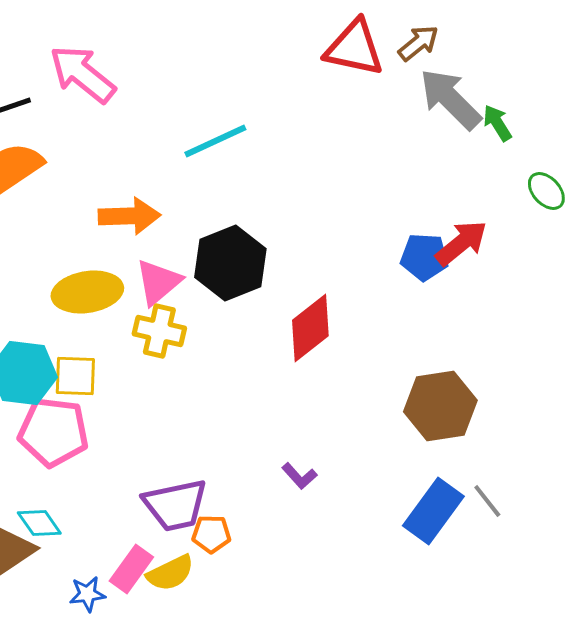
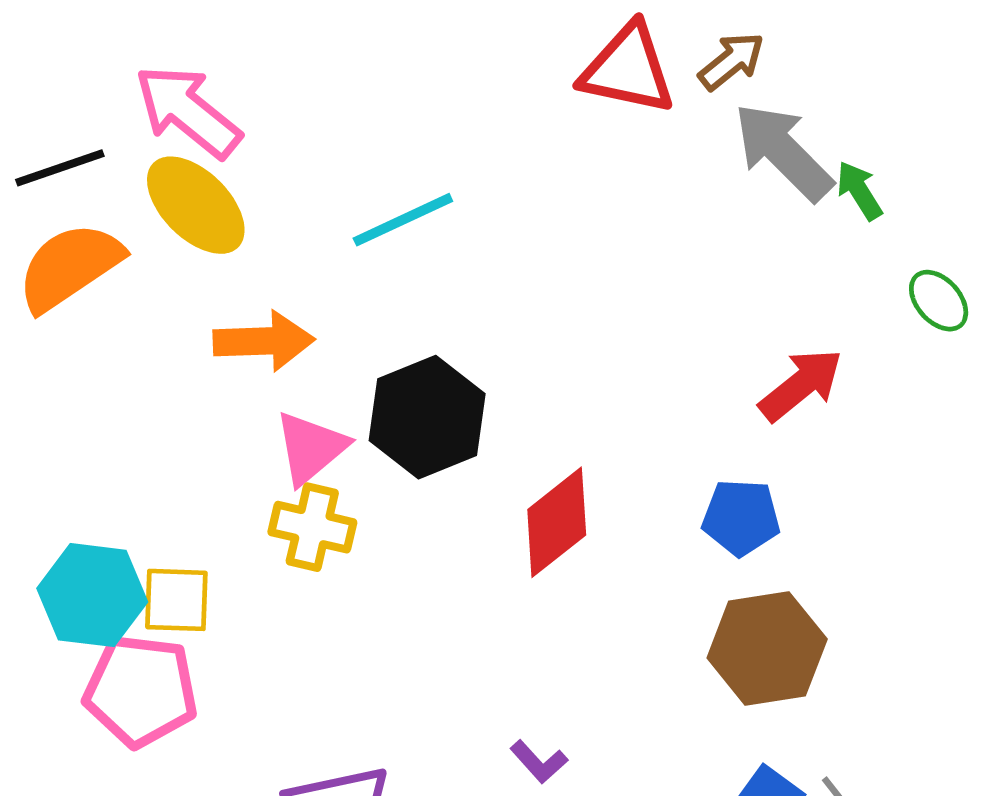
blue pentagon: (424, 257) -> (741, 517), moved
yellow ellipse: (87, 292) -> (196, 205), moved, turned 54

